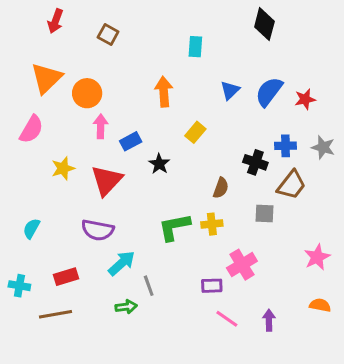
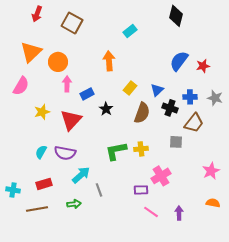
brown square: (108, 35) -> (72, 23), size x1.5
cyan rectangle: (195, 47) -> (130, 31), turned 48
blue triangle: (230, 90) -> (157, 90), moved
brown semicircle: (221, 188) -> (142, 113), moved, size x1.5
cyan semicircle: (31, 229) -> (41, 152), moved
green arrow: (126, 307) -> (74, 204), moved

